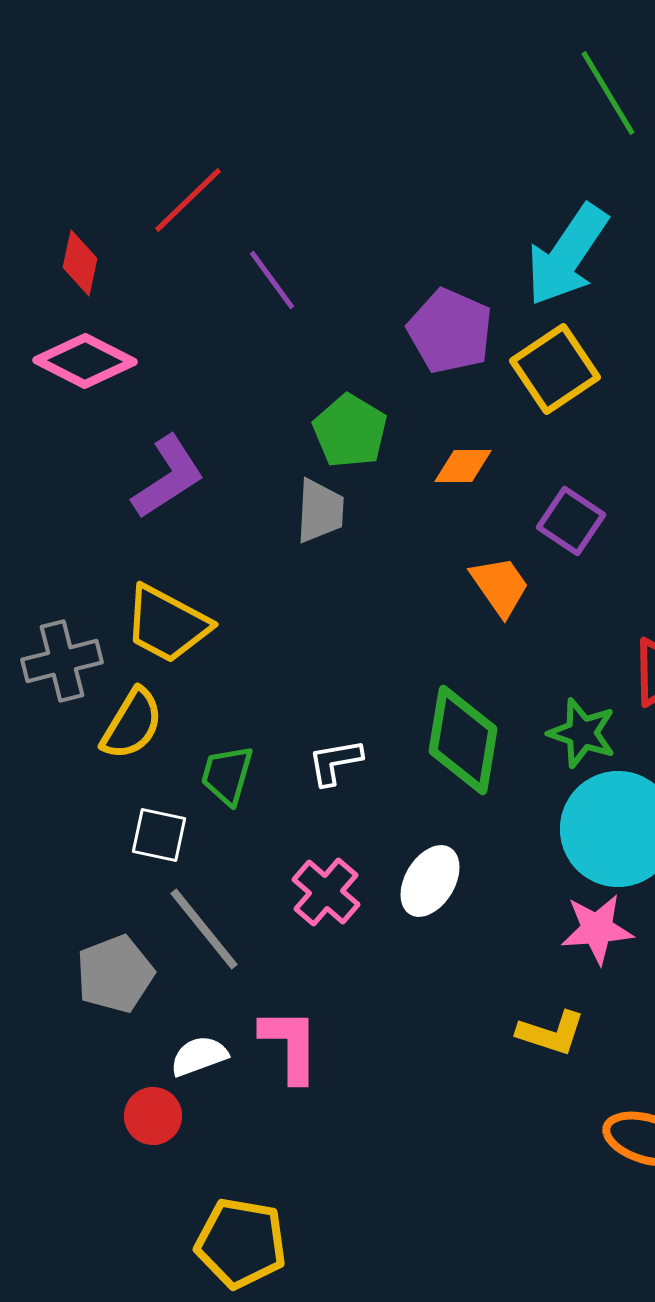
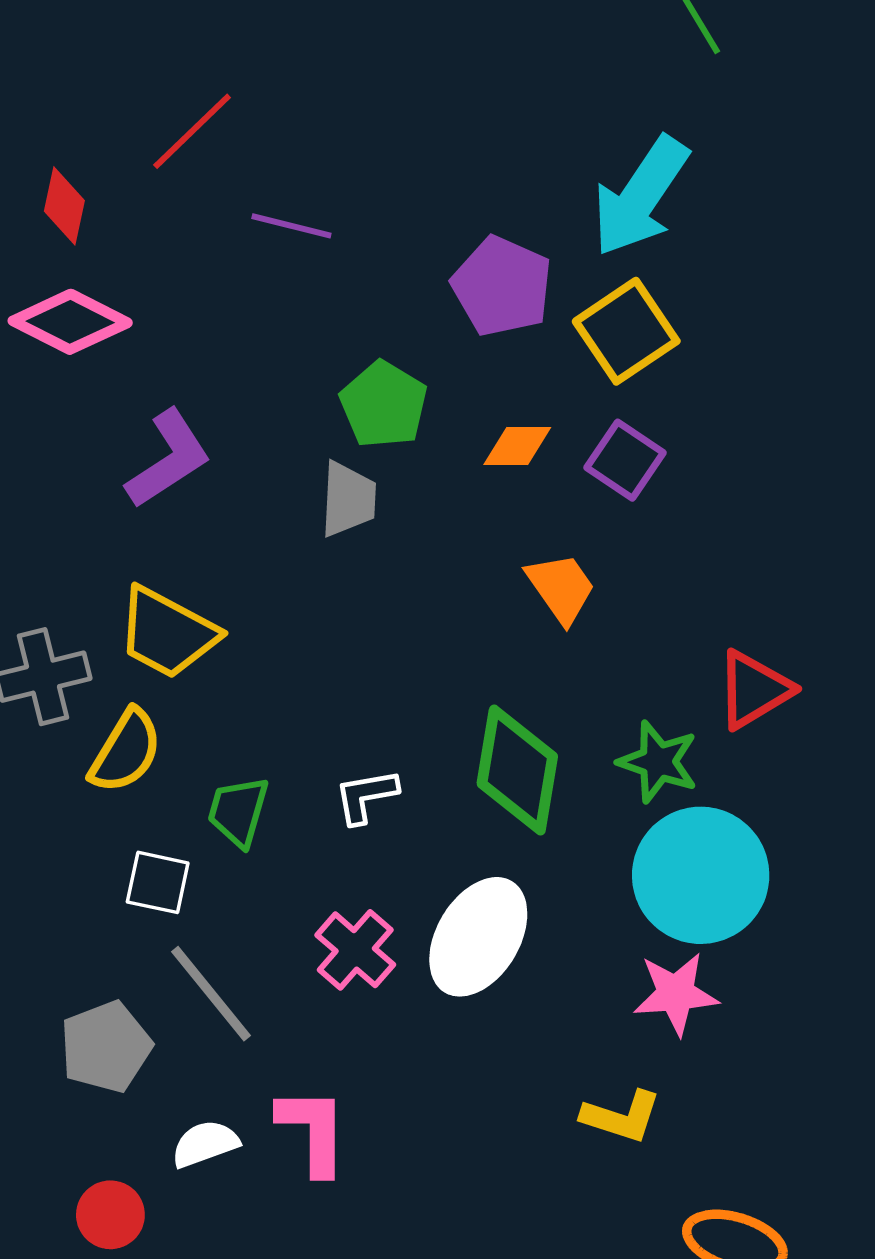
purple line: (272, 280) -> (291, 226), turned -40
purple square: (571, 521) -> (625, 460), moved
white ellipse: (430, 881) -> (478, 937), size x1.4
red circle: (153, 1116) -> (110, 1215), moved

